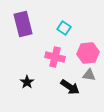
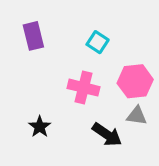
purple rectangle: (23, 24) -> (33, 36), size x0.7

